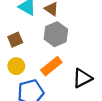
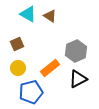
gray hexagon: (56, 34) -> (76, 51), moved

